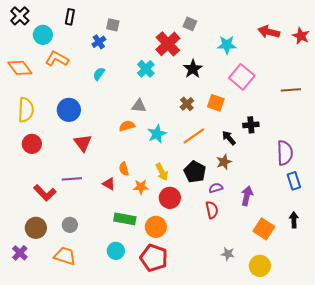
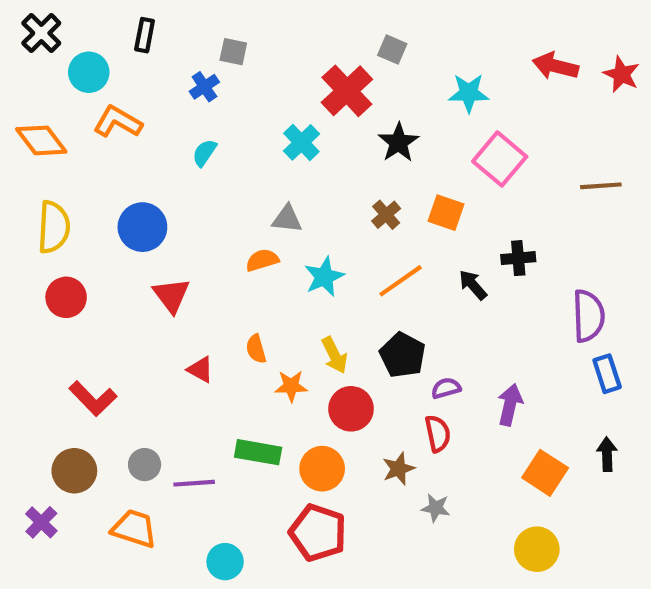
brown star: (224, 162) -> (398, 469), moved
purple line: (72, 179) -> (194, 483), moved
red triangle: (109, 184) -> (200, 370), moved
cyan circle: (116, 251) -> (225, 562), moved
gray star: (228, 254) -> (436, 508), moved

